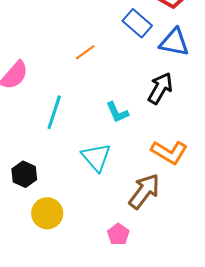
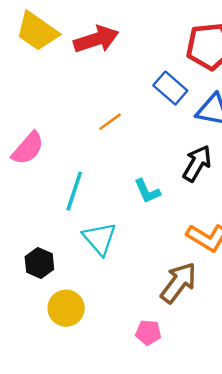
cyan triangle: (96, 157) -> (100, 239), moved
pink pentagon: (118, 234) -> (148, 332), turned -30

